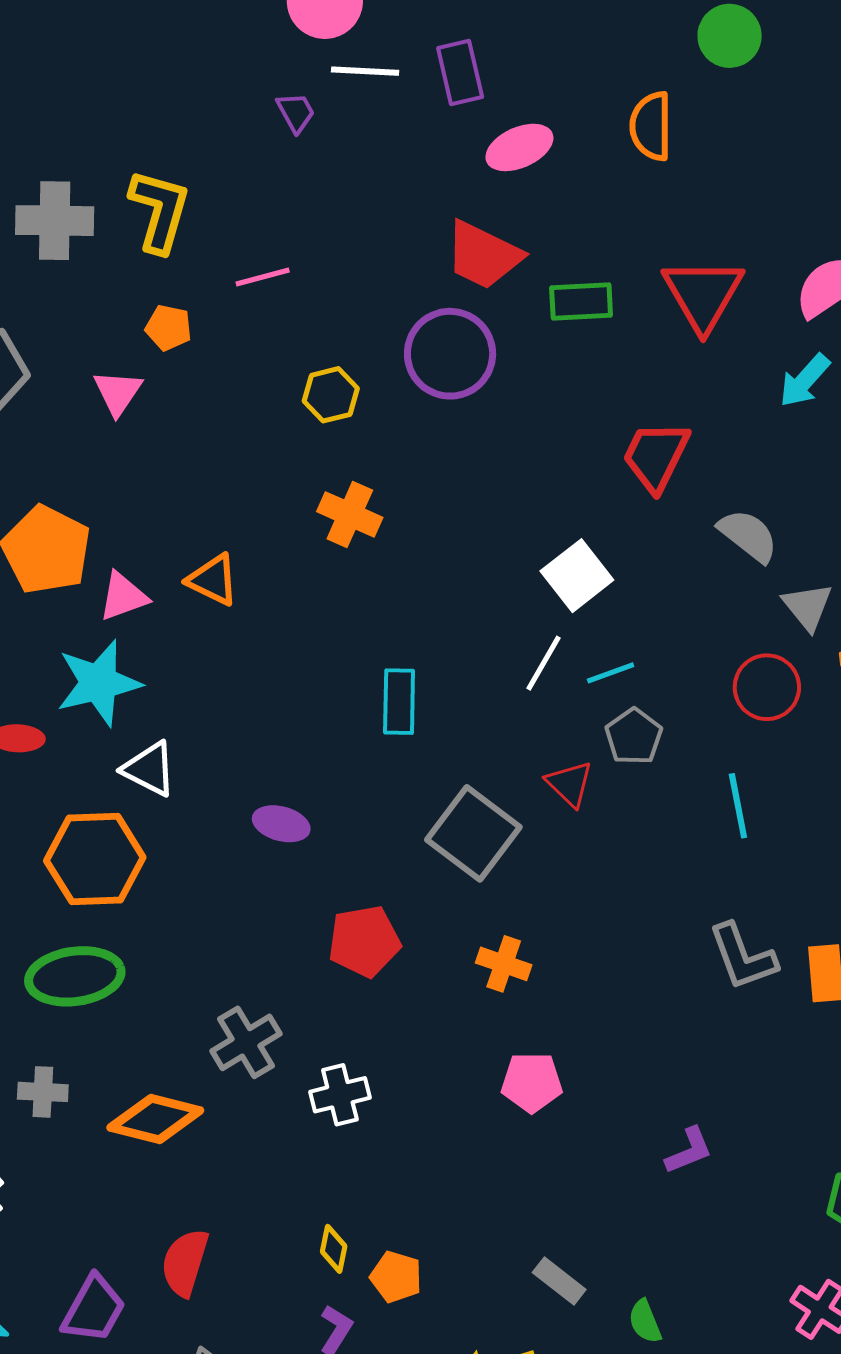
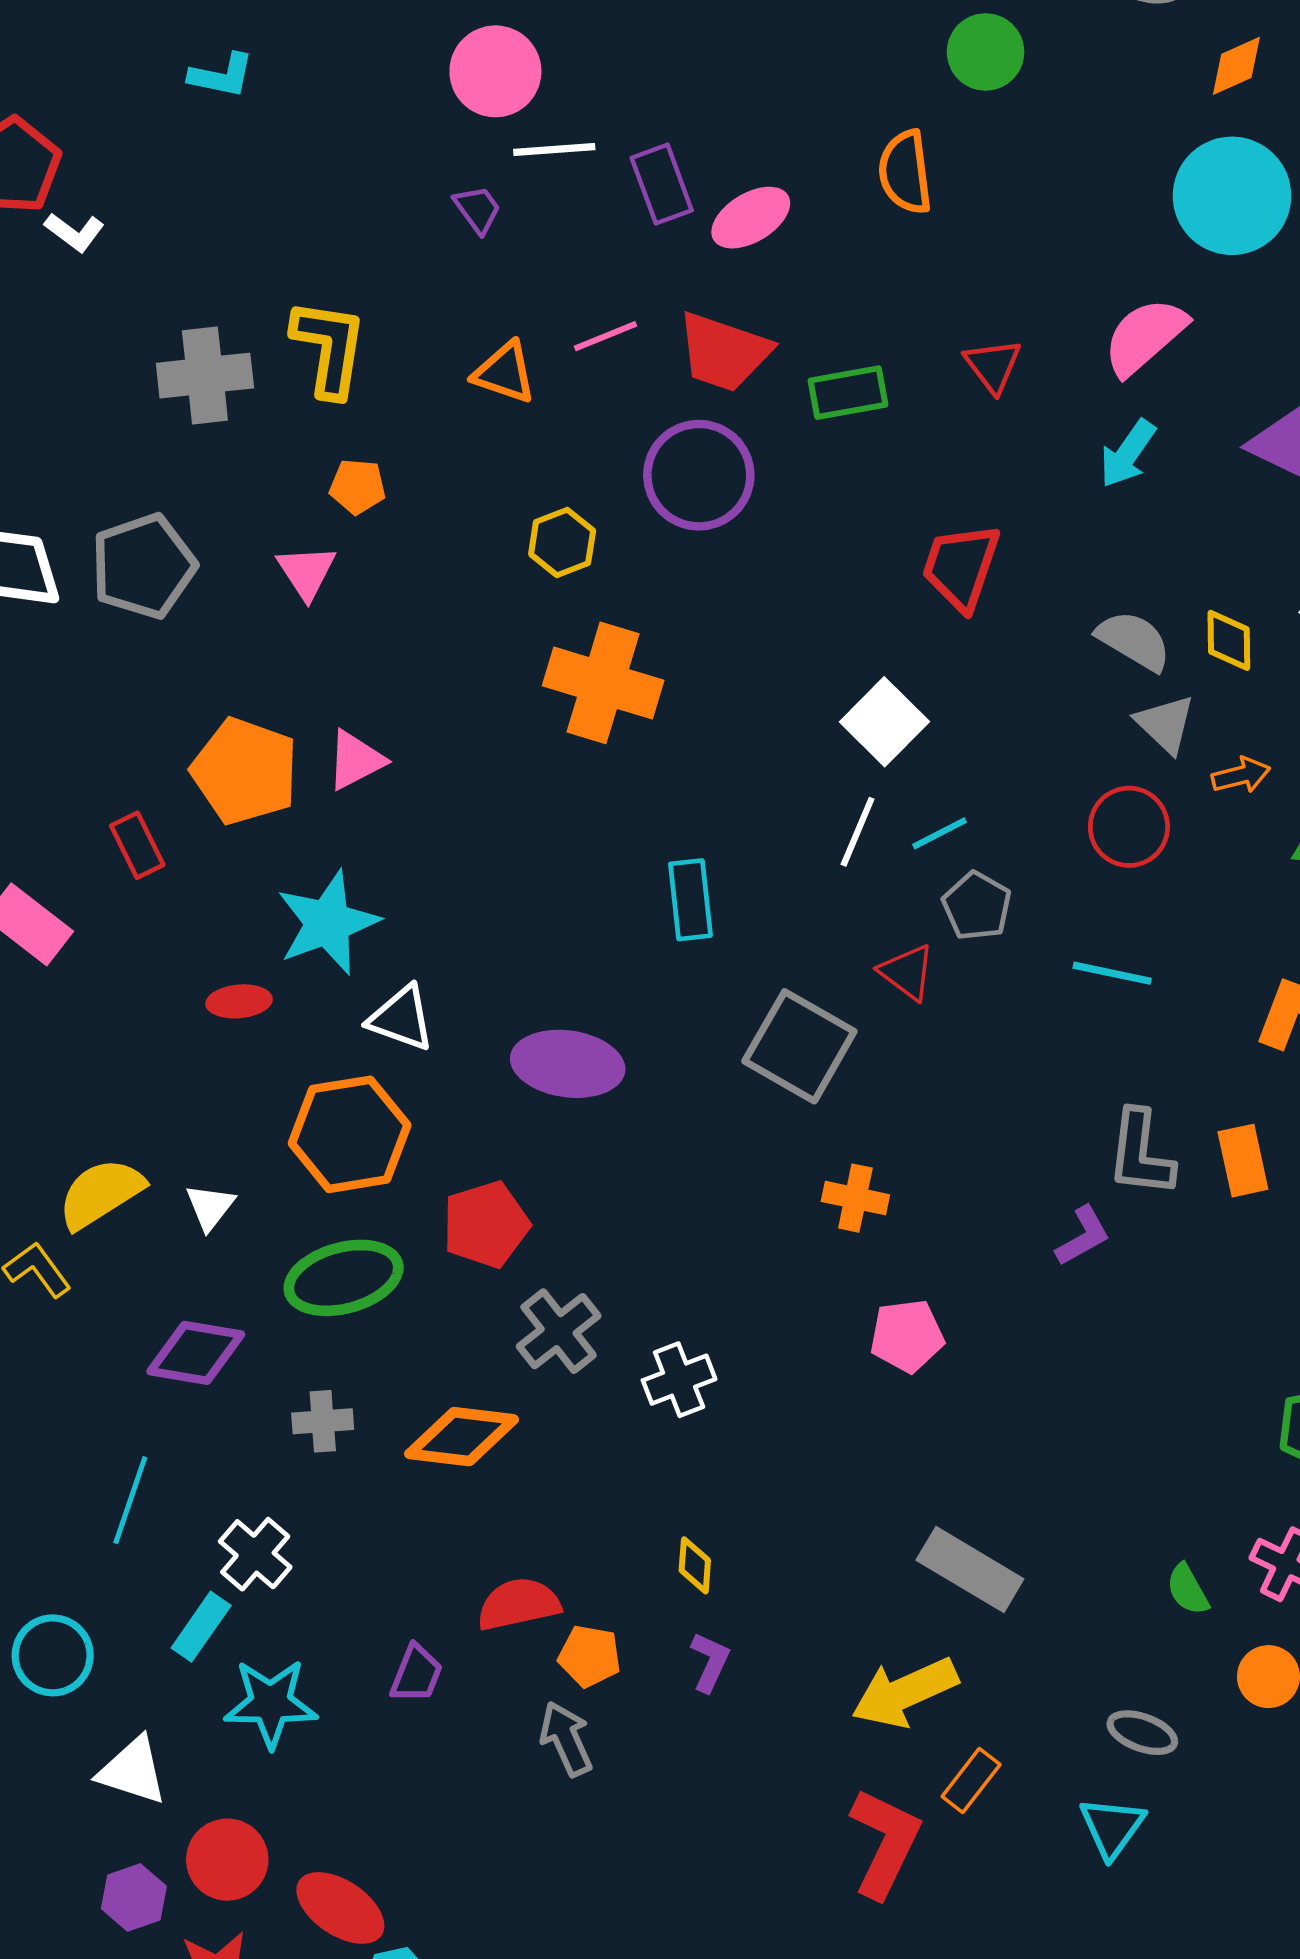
purple rectangle: (460, 72) -> (662, 184), moved
pink line: (263, 277) -> (606, 336), moved
red triangle: (703, 294) -> (993, 366), size x0.6
orange cross: (350, 514) -> (603, 683), size x1.5
gray semicircle: (748, 536) -> (1134, 641), moved
orange triangle: (213, 580) -> (505, 373), moved
pink triangle: (123, 596) -> (356, 760), moved
cyan line: (738, 806) -> (1112, 973), turned -60
purple ellipse: (281, 824) -> (568, 1064), size x1.6
red pentagon: (364, 941) -> (486, 1224), moved
gray L-shape: (743, 957) -> (1141, 1153), turned 34
purple L-shape: (689, 1151) -> (1083, 1236), moved
red semicircle: (185, 1262) -> (519, 1604), turned 68
orange pentagon: (396, 1277) -> (590, 1656), moved
gray rectangle: (559, 1281) -> (970, 1570), size x1.6
purple trapezoid: (94, 1309) -> (416, 1674), size x0.7
green semicircle: (645, 1321) -> (1188, 1589), moved

